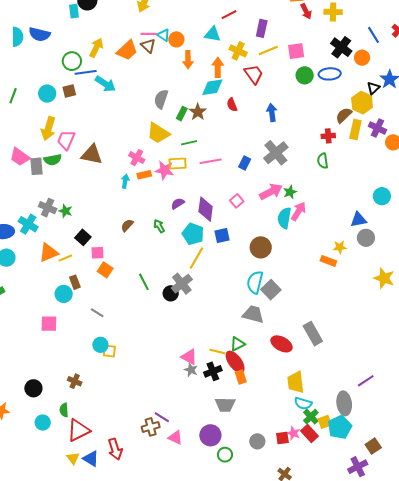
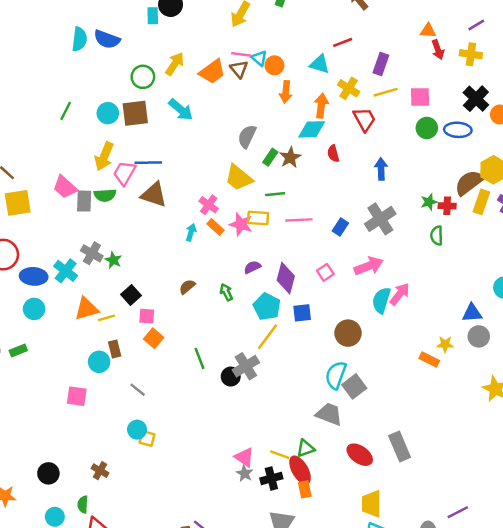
blue line: (86, 72) -> (148, 163), moved
brown square: (69, 91) -> (135, 113), size x1.6
brown semicircle: (344, 115) -> (469, 183), size x1.4
orange rectangle: (144, 175) -> (215, 227), turned 48
green star: (290, 192) -> (429, 202), moved

